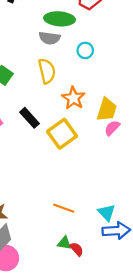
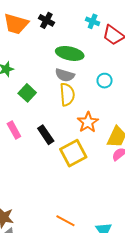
green ellipse: (60, 19) -> (70, 53), moved
gray semicircle: (50, 38) -> (65, 75), moved

